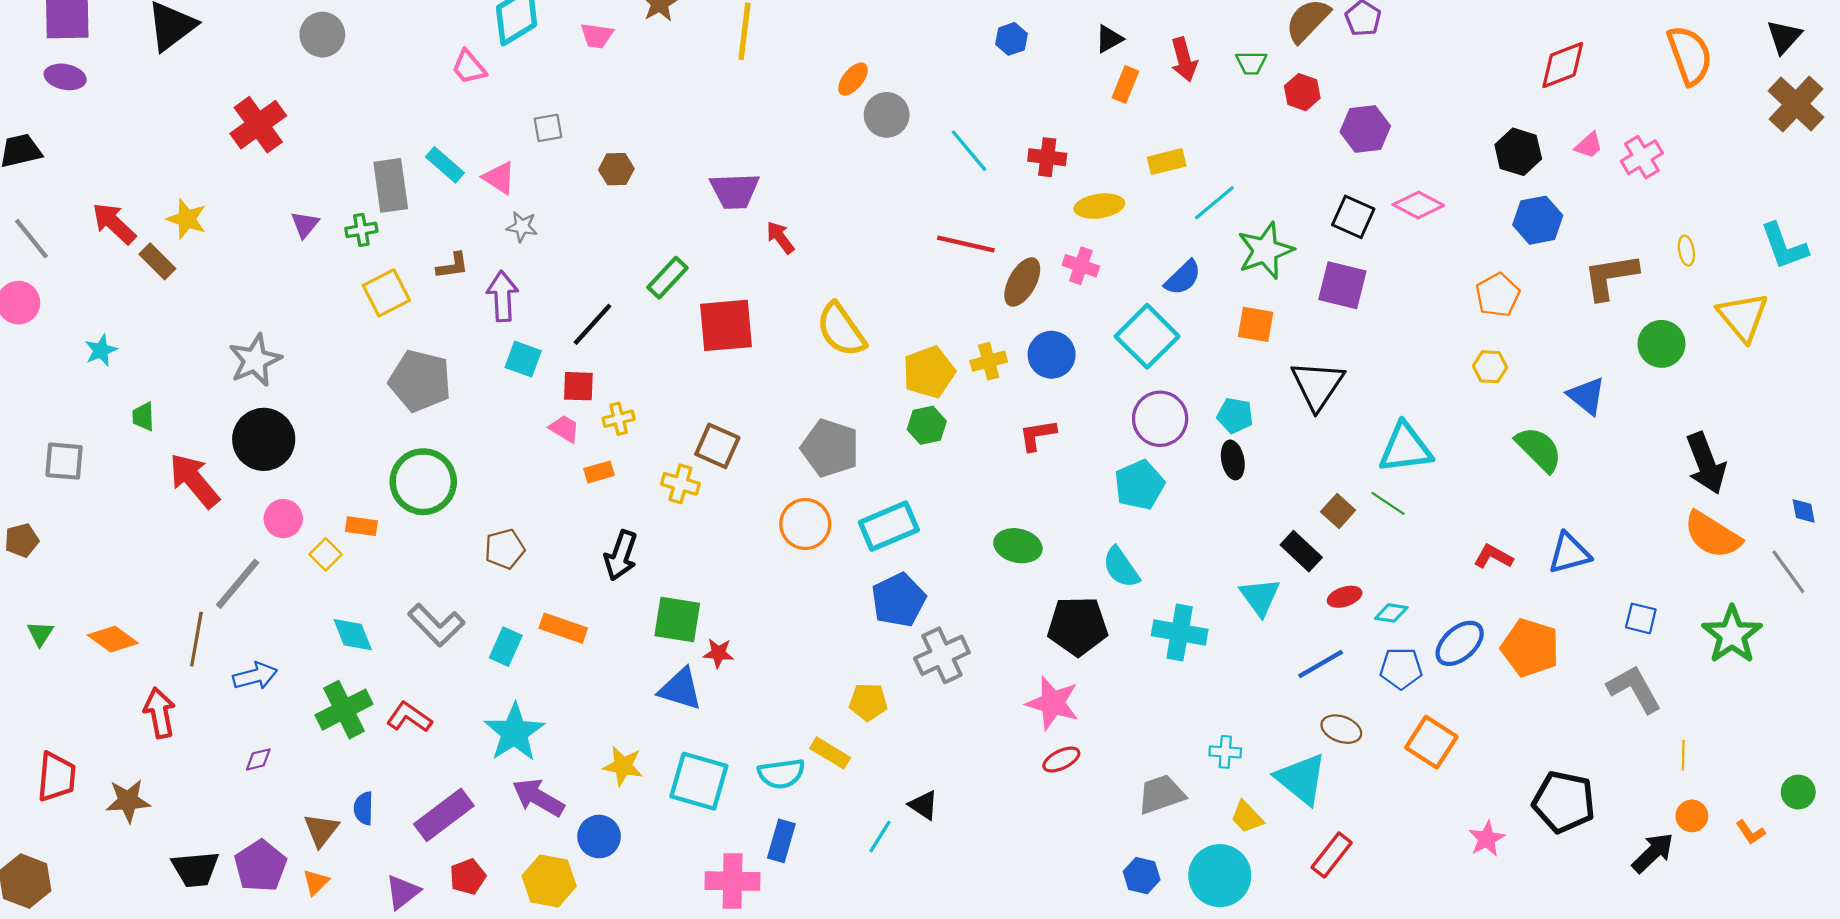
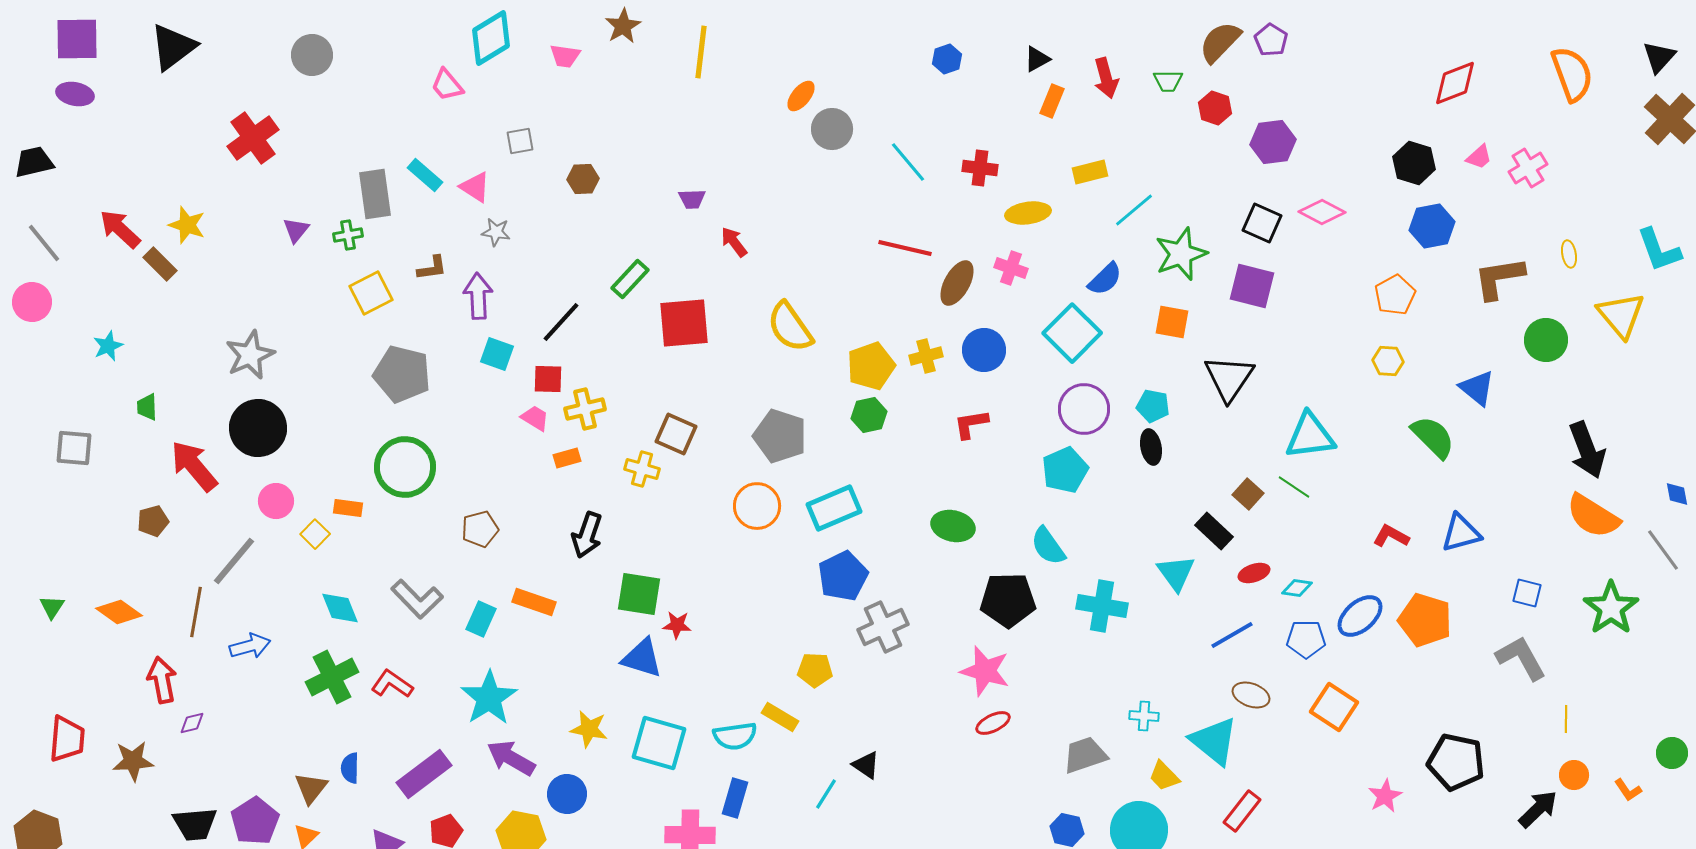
purple trapezoid: (735, 191) -> (692, 199), size x0.6
yellow cross: (619, 419) -> (585, 409), size x1.4
brown pentagon: (22, 540) -> (153, 521), moved
purple diamond: (258, 759) -> (192, 723), moved

